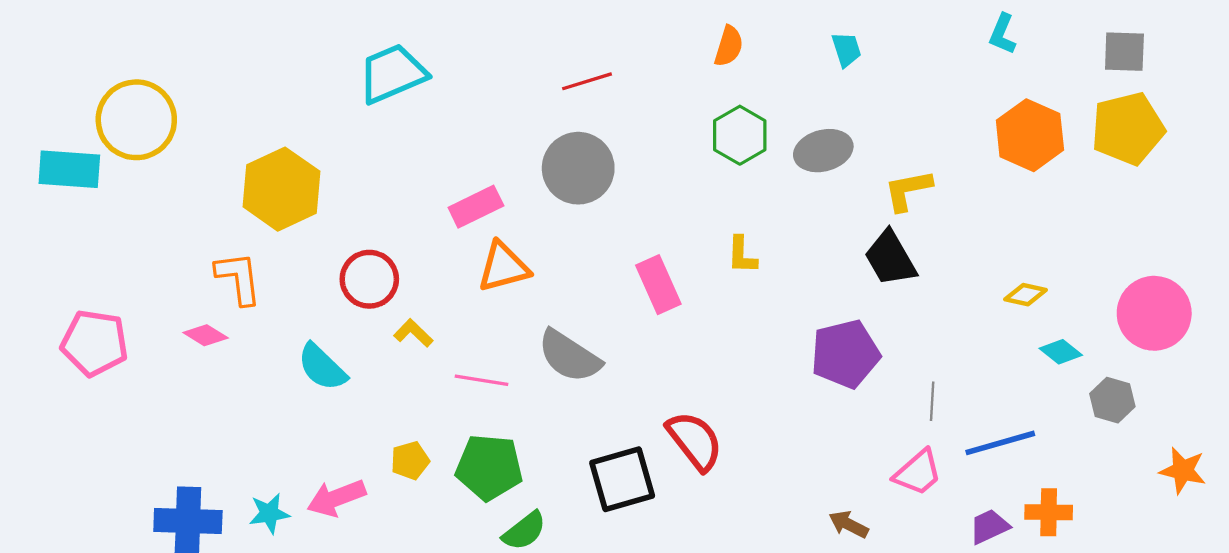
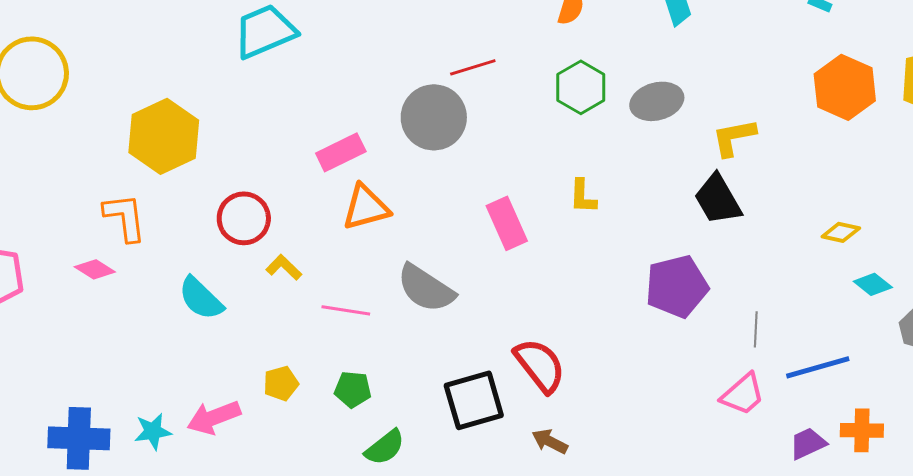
red line: (587, 81) -> (473, 67), moved
green pentagon: (489, 467) -> (353, 389), size x0.6
brown arrow: (849, 524) -> (550, 441), moved

